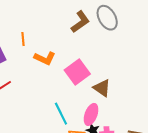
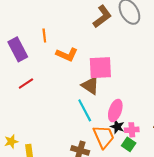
pink square: (77, 72) -> (100, 68), turned 35
brown triangle: (102, 88) -> (90, 86), moved

